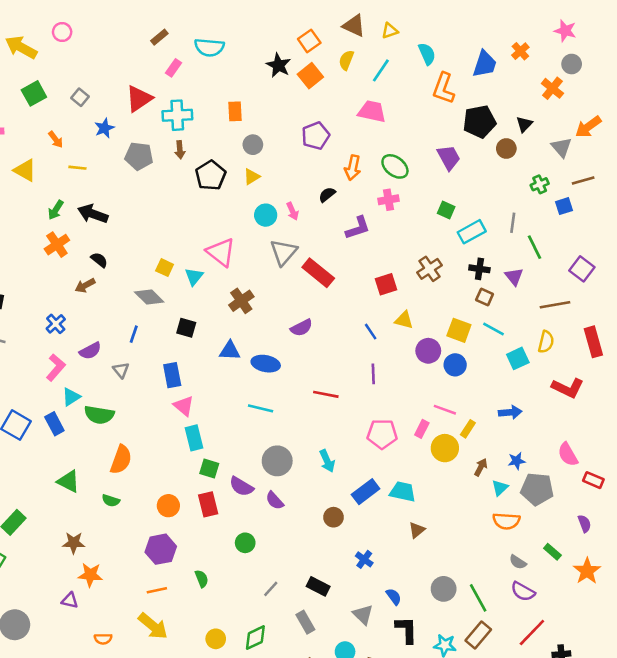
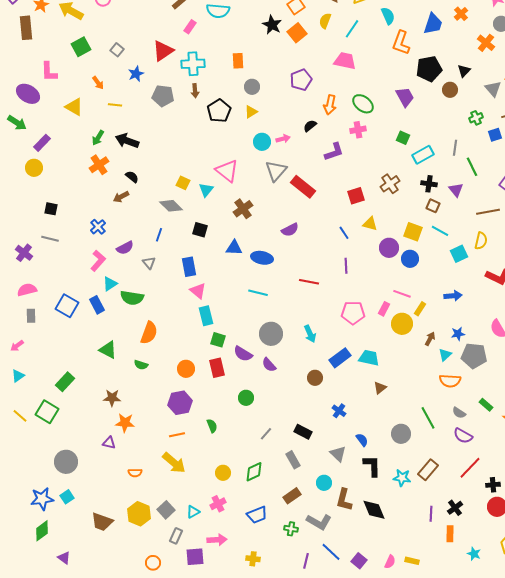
pink arrow: (293, 211) -> (283, 139), turned -80
green line: (478, 598) -> (428, 418), moved

